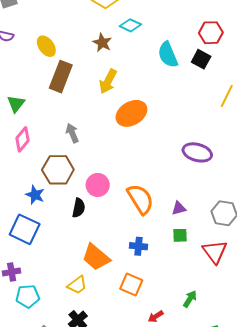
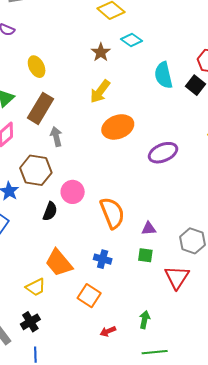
yellow ellipse: (46, 46) -> (37, 67), moved
brown rectangle: (61, 77) -> (40, 108), moved
purple ellipse: (197, 152) -> (163, 153), moved, turned -48
green arrow: (190, 299) -> (145, 320), turned -30

